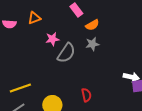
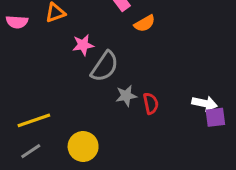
gray star: (92, 44) -> (126, 96), moved
red semicircle: (86, 95) -> (151, 103), moved

